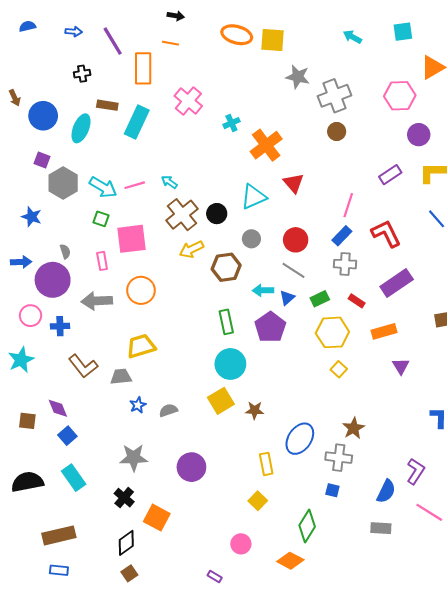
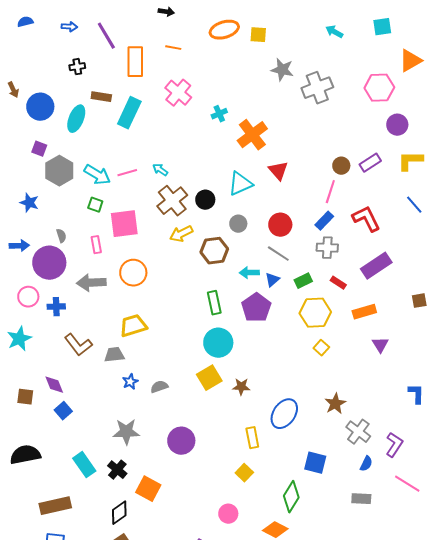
orange ellipse: (237, 35) -> (224, 30), turned -32
yellow square: (272, 40) -> (258, 35), size x0.7
orange line: (170, 43) -> (173, 48), moved
brown circle: (337, 131) -> (341, 166), moved
gray cross: (339, 458) -> (358, 432), moved, turned 30
cyan rectangle: (74, 478) -> (84, 465), moved
blue square: (332, 490) -> (315, 463), size x1.6
blue semicircle: (386, 491) -> (366, 464), size x0.7

